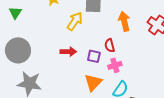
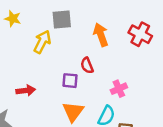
red arrow: (68, 52) -> (26, 90), moved
pink cross: (115, 65) -> (119, 89), moved

